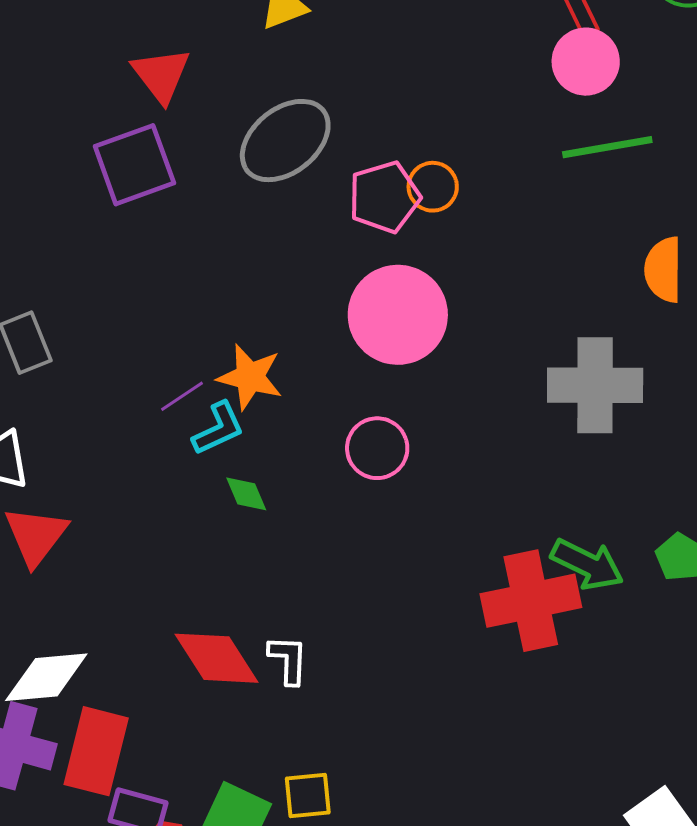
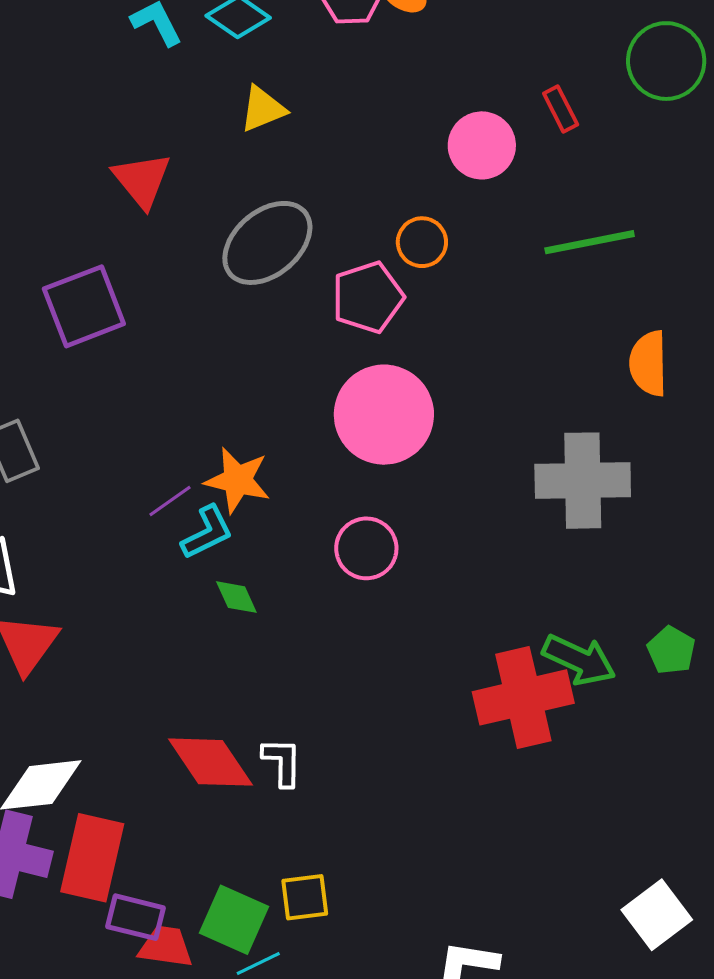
pink circle: (586, 62) -> (482, 145), moved
purple square: (134, 165) -> (84, 306), moved
orange circle: (433, 187) -> (422, 242), moved

